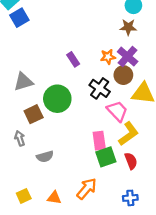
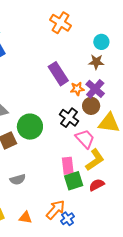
purple rectangle: (73, 59) -> (58, 74), moved, size x1.6
red semicircle: (131, 161) -> (97, 185), turned -98
blue cross: (130, 198) -> (67, 219), moved, turned -32

